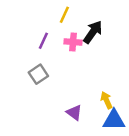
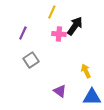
purple line: (43, 41) -> (23, 33), moved
yellow arrow: (106, 100) -> (86, 71), moved

